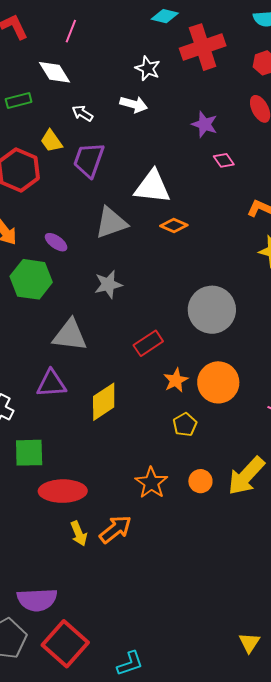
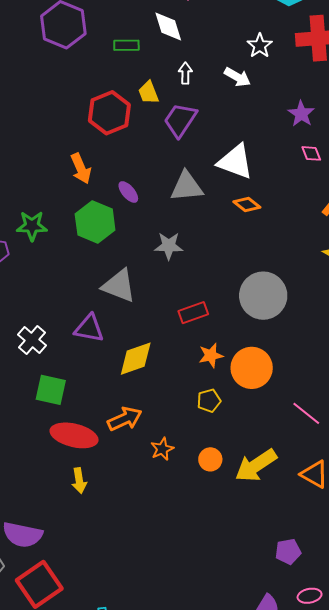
white arrow: (82, 113) -> (185, 73), turned 45
orange star: (151, 483) -> (162, 449), size x0.7
orange arrow: (115, 529) -> (125, 419), moved

